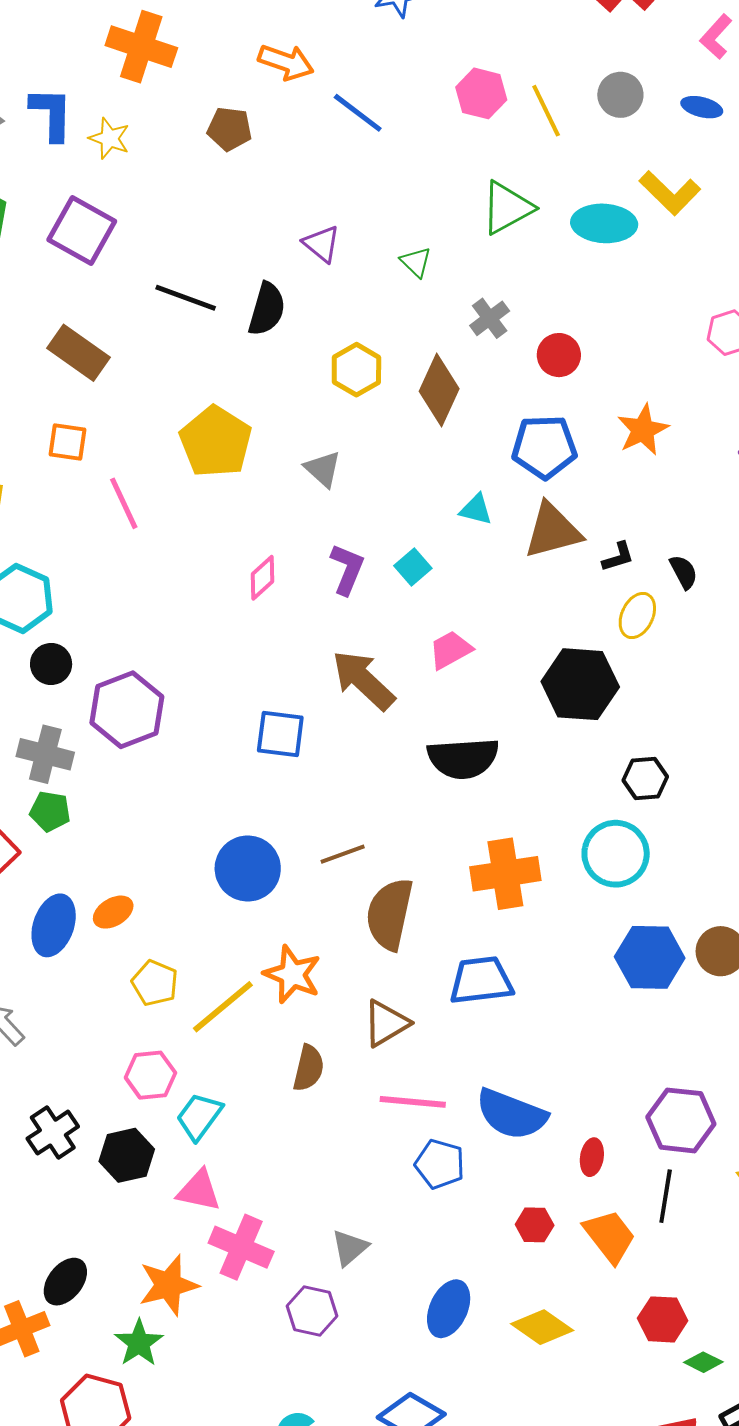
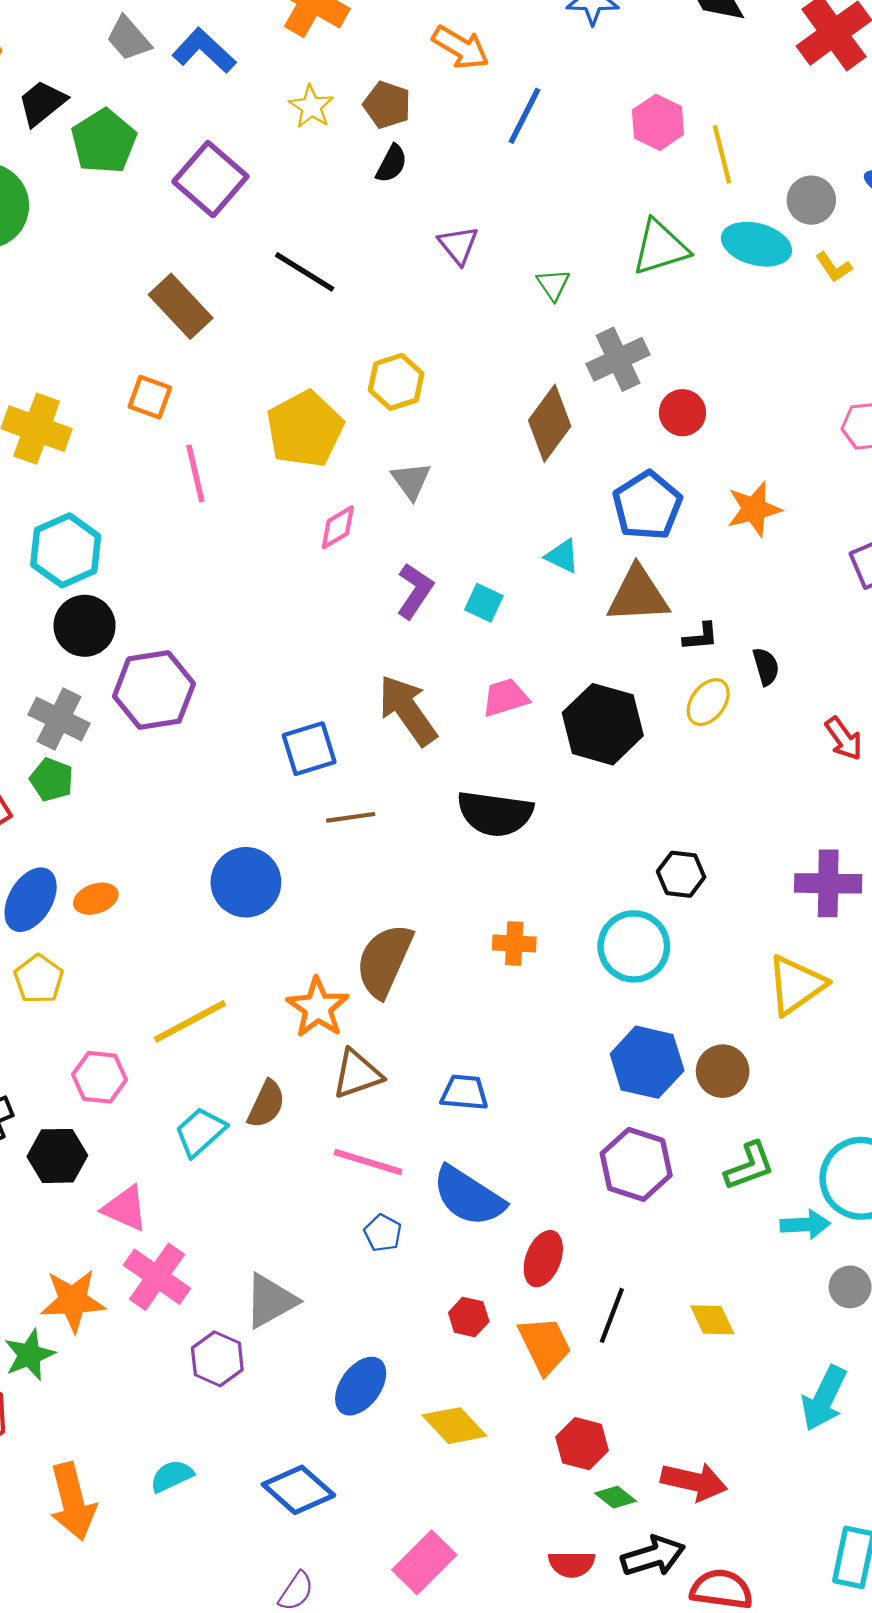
gray circle: (620, 95) -> (811, 200), moved
blue line: (358, 113) -> (525, 116), turned 68
blue L-shape: (51, 114) -> (204, 51), turned -60
yellow star: (109, 138) -> (311, 107), moved
yellow L-shape: (670, 193) -> (834, 267), size x0.6
cyan ellipse: (604, 223) -> (756, 244), moved
black semicircle: (267, 309) -> (392, 164), moved, size x0.7
gray cross: (490, 318) -> (618, 359), size x1.4
yellow hexagon: (356, 370) -> (396, 382), moved
blue pentagon: (544, 447) -> (647, 506), turned 30
cyan square: (413, 567) -> (484, 603), turned -36
pink diamond: (262, 578) -> (338, 527), moved
black circle: (51, 664) -> (85, 626), size x1.4
black hexagon: (580, 684) -> (603, 724), moved
blue square: (280, 734) -> (309, 749), turned -36
brown line: (343, 854) -> (351, 817), moved
orange cross: (505, 874) -> (514, 943), size x0.6
orange star: (292, 974) -> (318, 1007), moved
blue trapezoid: (481, 980) -> (464, 1093), moved, size x0.7
yellow pentagon: (155, 983) -> (39, 979), moved
cyan trapezoid: (199, 1116) -> (200, 1132), moved
purple hexagon: (681, 1120) -> (636, 1164), moved
red ellipse: (592, 1157) -> (543, 1259), size x1.4
blue pentagon: (440, 1164) -> (383, 1233), size x0.7
gray triangle: (350, 1248) -> (270, 1301), size x1.4

